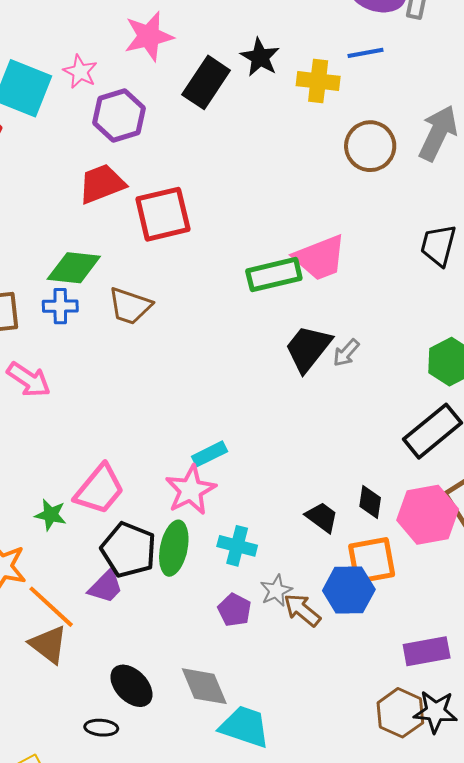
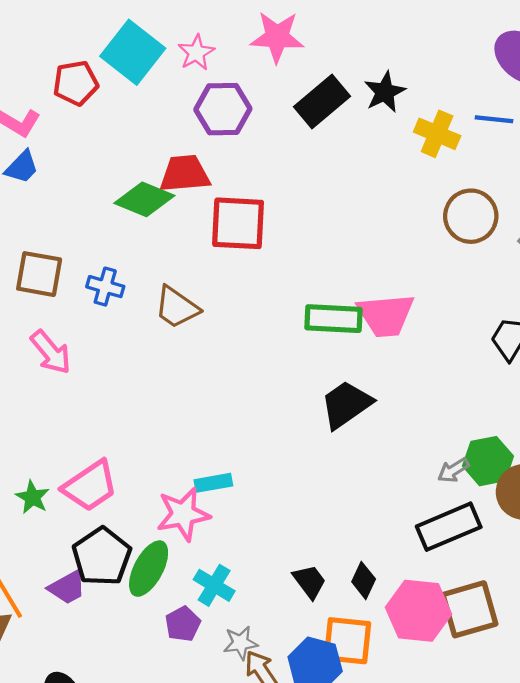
green diamond: (74, 268) -> (144, 199), moved
gray arrow: (346, 353) -> (453, 470), moved
purple pentagon: (234, 610) -> (183, 624), moved

